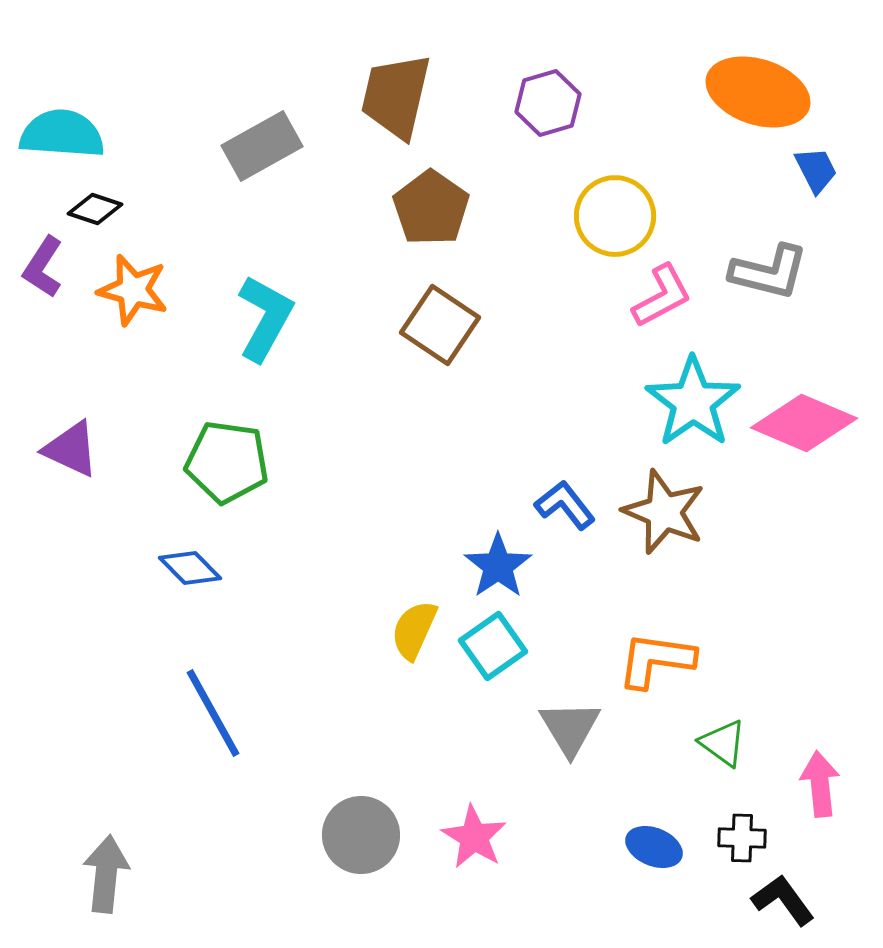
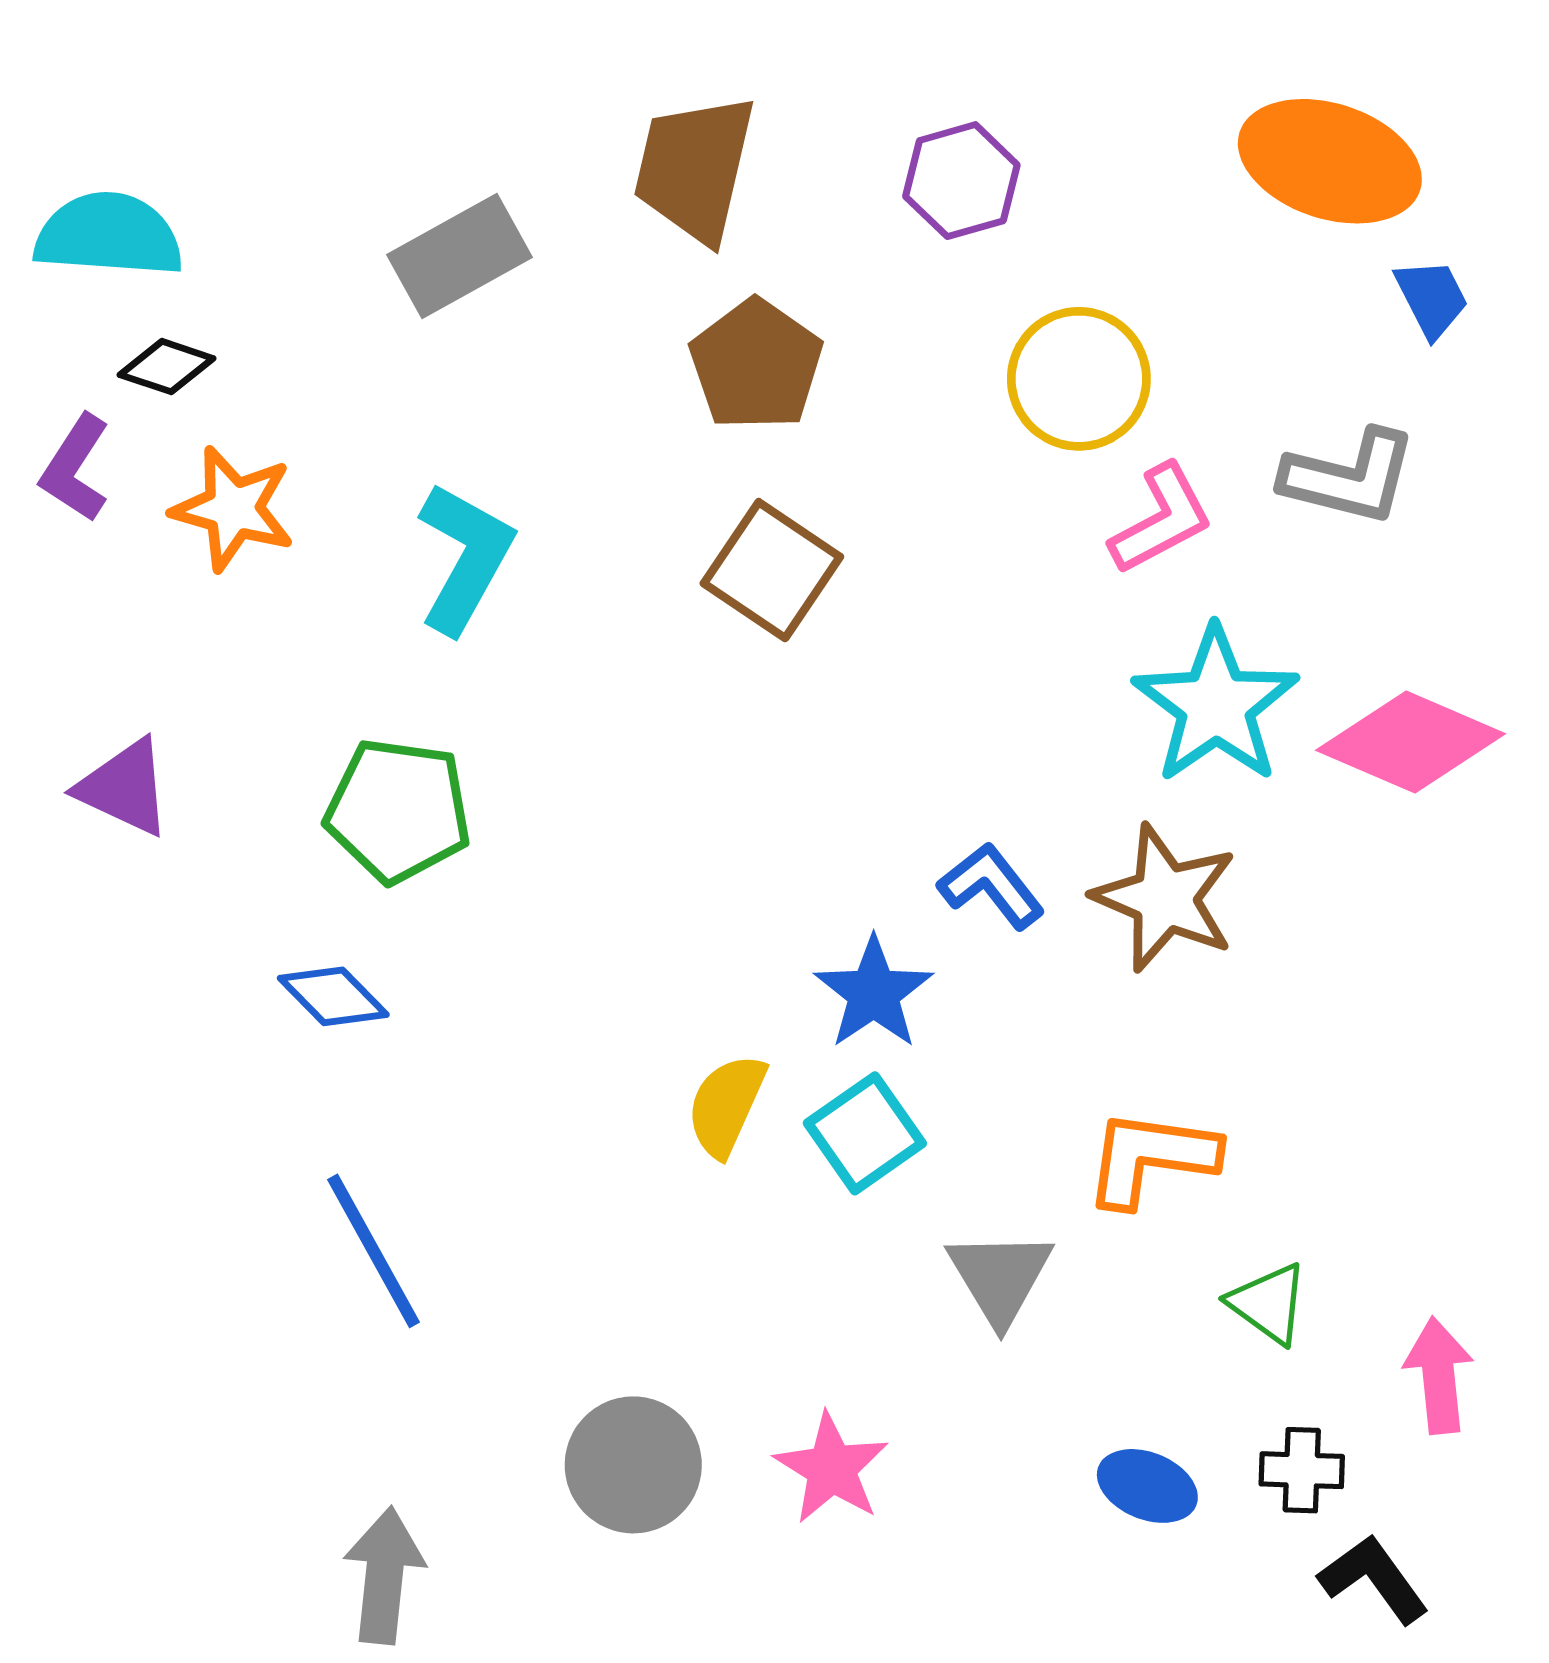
gray arrow: (106, 874) -> (384, 1575), moved

